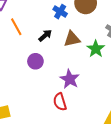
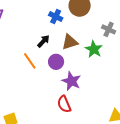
orange line: (16, 27) -> (30, 61), moved
purple circle: (35, 61) -> (56, 62), moved

